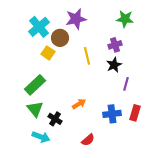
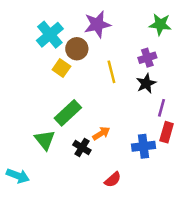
green rectangle: (35, 85) -> (68, 113), moved
red rectangle: (135, 113) -> (167, 132), moved
black cross: (55, 119) -> (82, 148), moved
cyan arrow: (41, 137) -> (18, 176), moved

